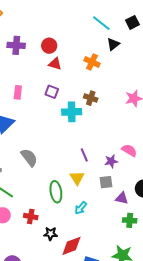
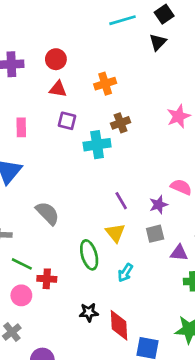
cyan line: (101, 23) -> (122, 20), turned -48
black triangle: (113, 44) -> (158, 42), moved
orange cross: (92, 62) -> (105, 84), moved, turned -35
red triangle: (55, 64) -> (58, 89), moved
brown cross: (91, 98) -> (121, 123), turned -32
red cross: (31, 217) -> (47, 279), moved
red diamond: (71, 246) -> (119, 325), turned -65

